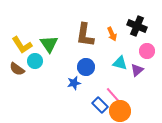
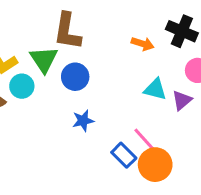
orange arrow: (112, 34) -> (143, 44), turned -48
brown L-shape: (85, 35) -> (67, 31), moved
blue circle: (86, 67) -> (75, 77), moved

